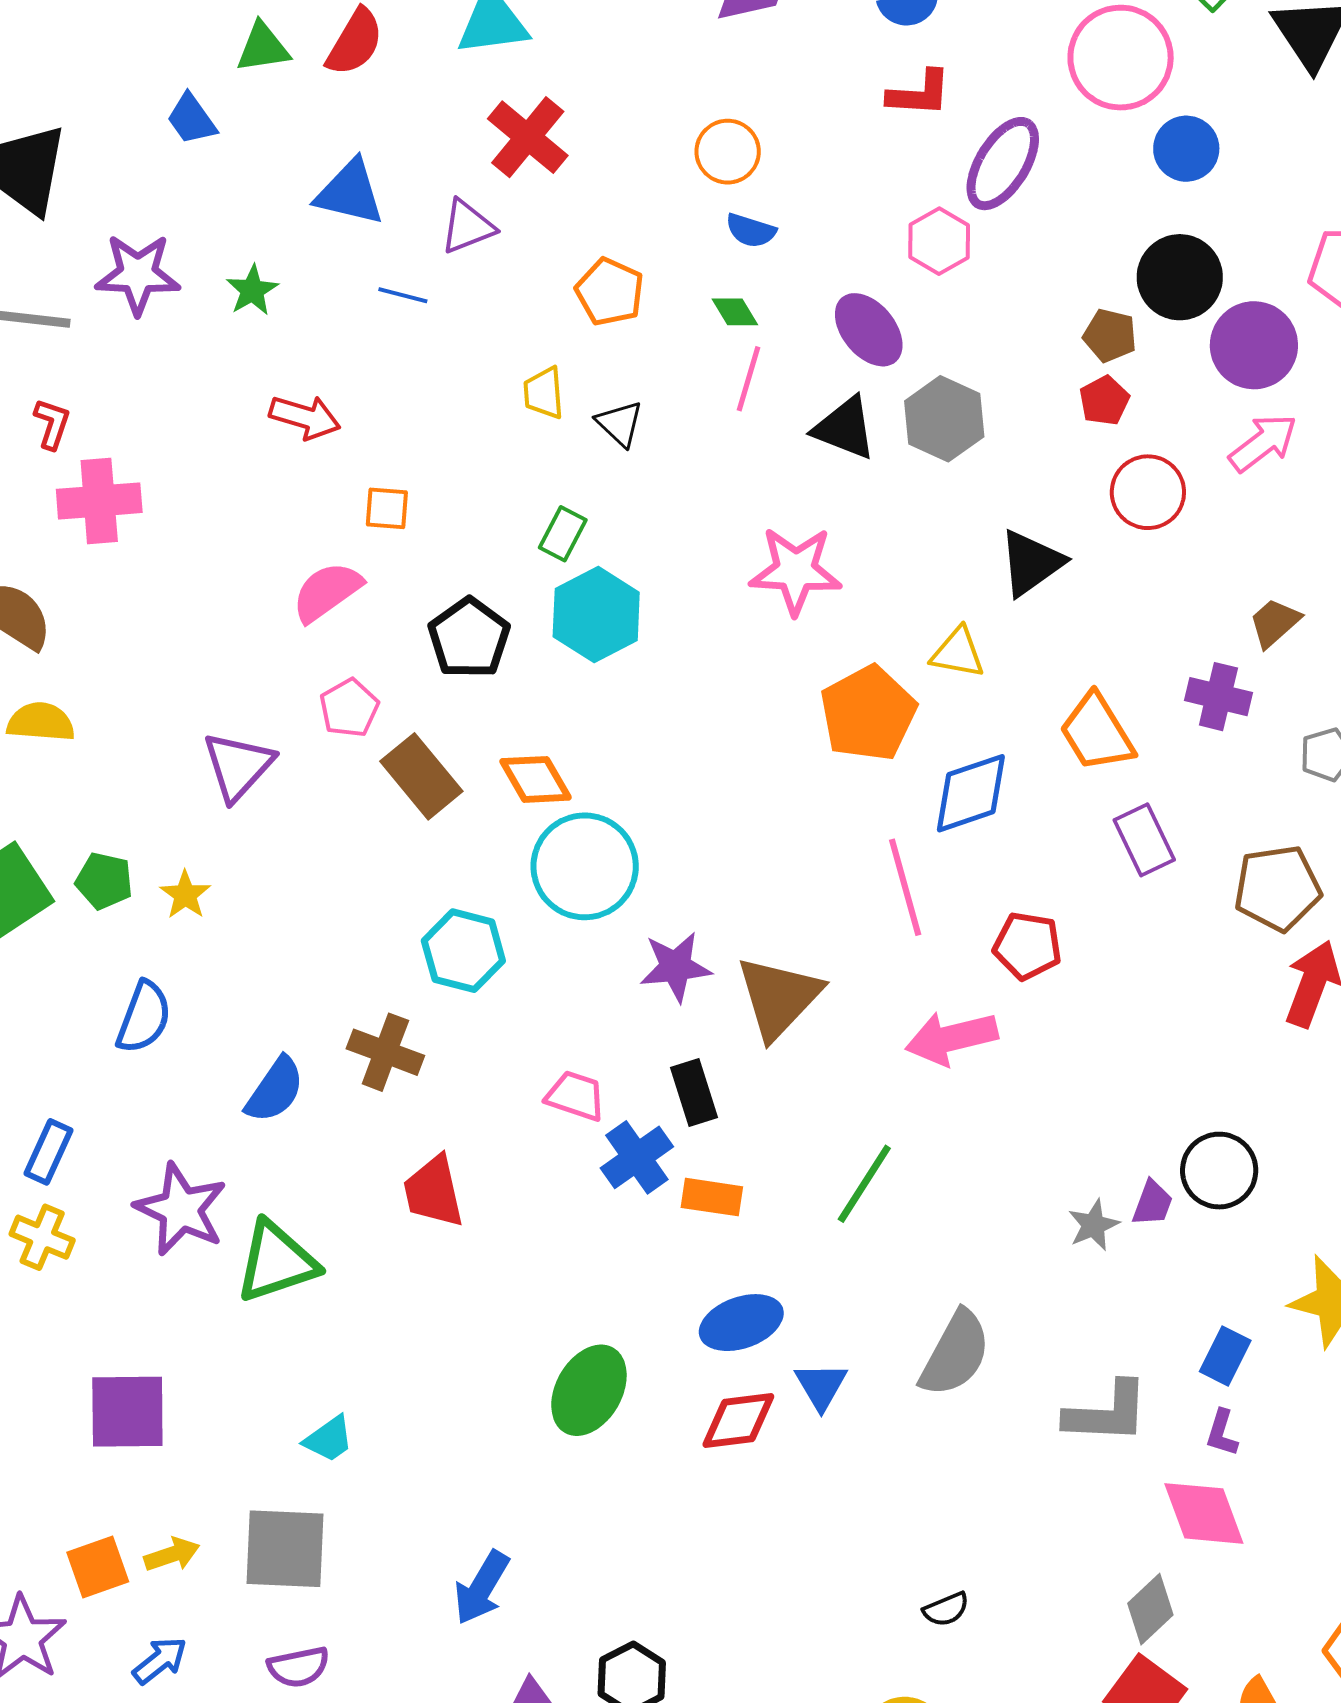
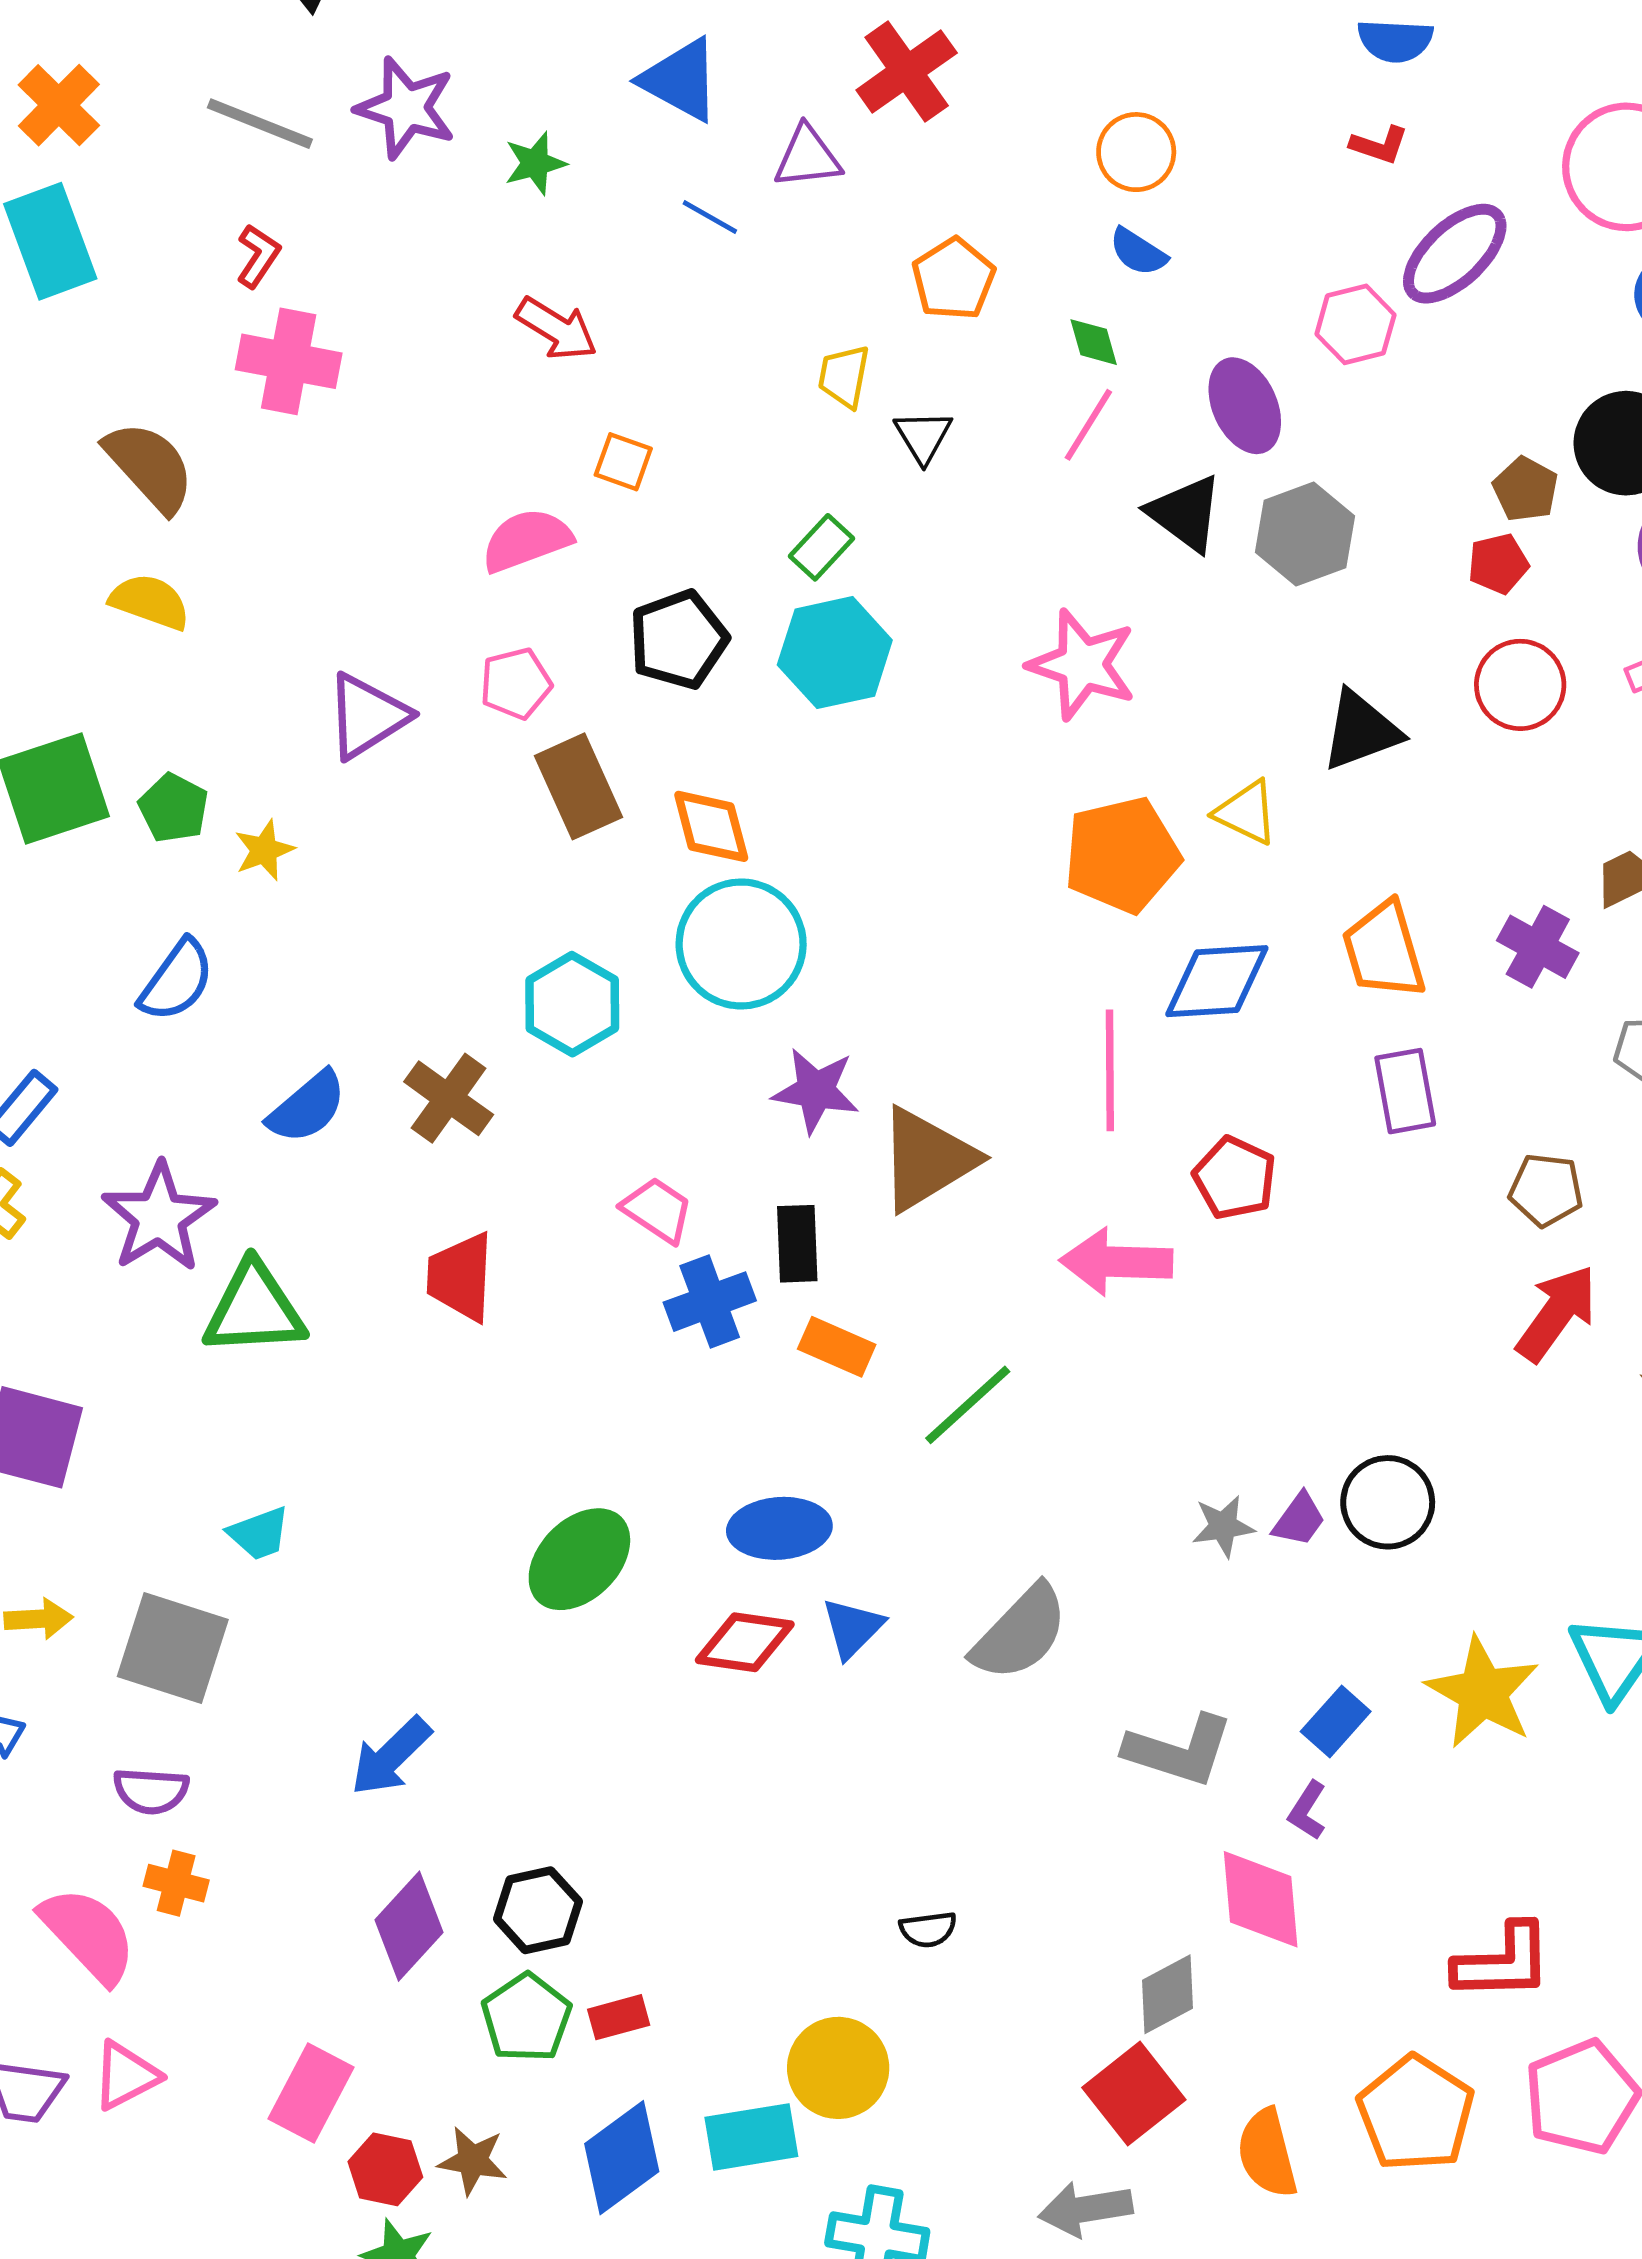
red L-shape: (919, 94) -> (1379, 145), size x0.7
brown pentagon: (1278, 888) -> (1546, 1190), size x0.7
orange rectangle: (712, 1197) -> (837, 1347), moved

